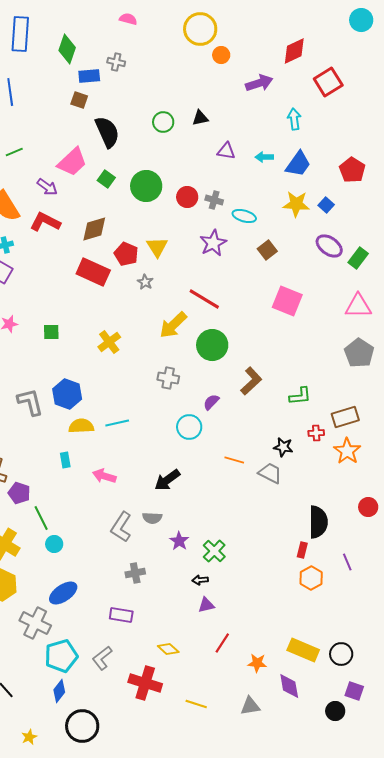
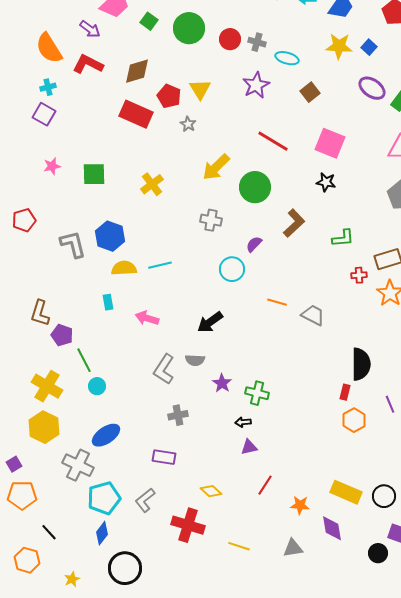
red line: (204, 299) -> (273, 141), moved
green square: (51, 332) -> (94, 174), size x1.4
black star: (283, 447) -> (326, 182), moved
green cross: (214, 551) -> (257, 393), turned -30

